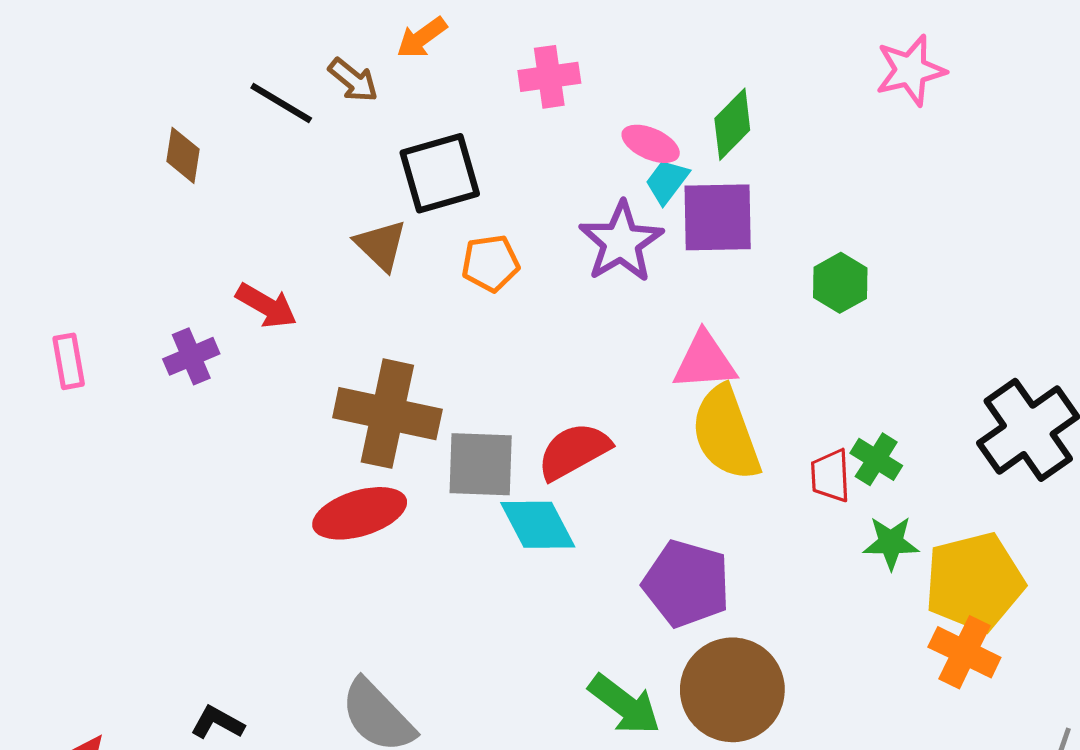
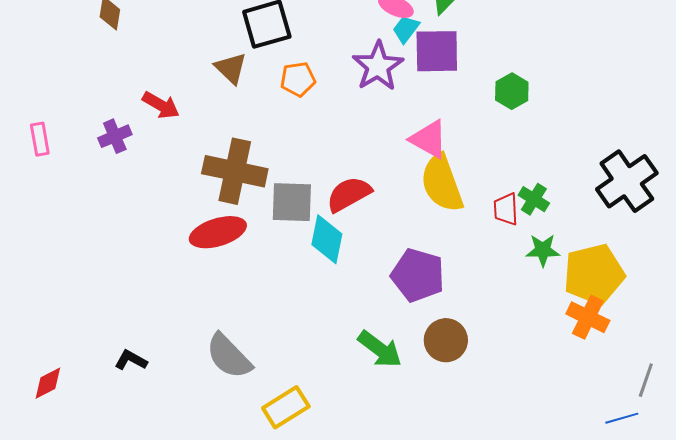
pink triangle: (705, 361) -> (429, 139), turned 33
cyan diamond: (538, 525) -> (327, 239), turned 39
brown circle: (732, 690) -> (446, 340), size x0.7

